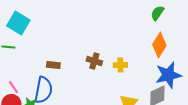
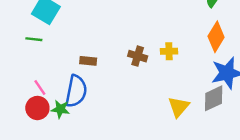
yellow cross: (120, 65) -> (169, 51), moved

